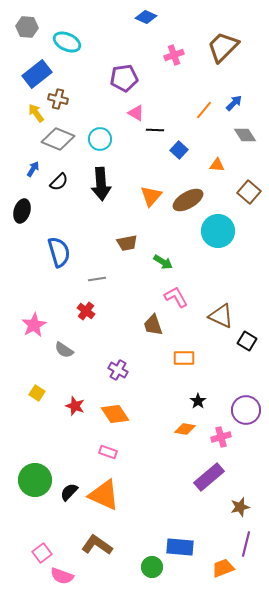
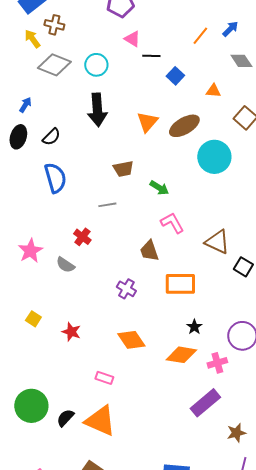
blue arrow: (33, 169) -> (25, 105), moved
black semicircle: (59, 182) -> (51, 137), moved
gray line: (97, 279) -> (107, 205), moved
gray semicircle: (64, 350) -> (65, 265), moved
orange rectangle: (184, 358) -> (180, 284), size x1.4
purple cross: (118, 370) -> (126, 289), moved
orange diamond: (115, 414) -> (131, 340), moved
orange diamond: (185, 429) -> (181, 355), size x1.4

